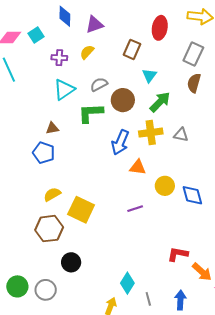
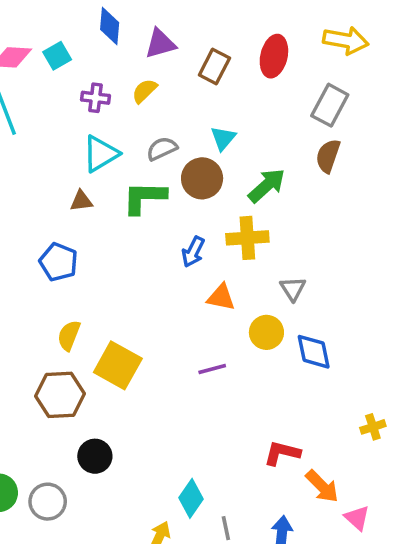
brown rectangle: (132, 49) -> (214, 66), moved
cyan triangle: (149, 76) -> (223, 138), moved
brown triangle: (52, 128) -> (81, 201), moved
gray triangle: (181, 135) -> (293, 289), moved, turned 42
blue arrow: (120, 142) -> (193, 252), size x0.7
yellow semicircle: (52, 194) -> (69, 336), turned -42

